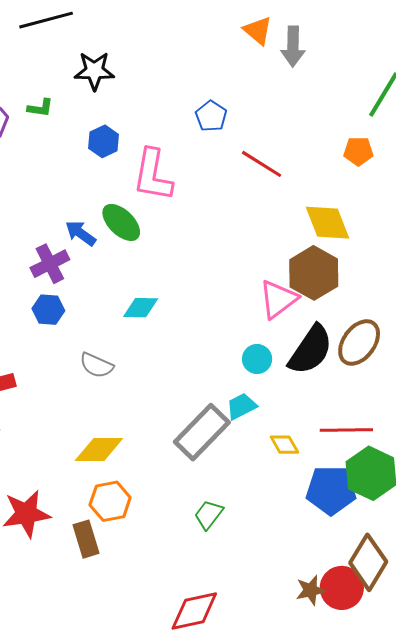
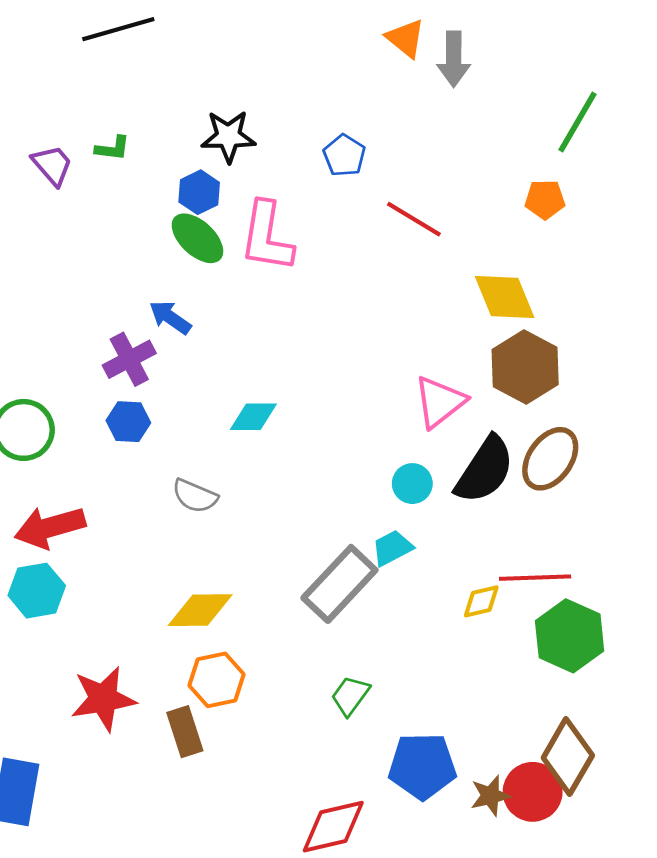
black star: (94, 71) -> (228, 136), moved
green ellipse: (121, 222) -> (197, 238), moved
brown hexagon: (314, 273) -> (525, 367), moved
yellow diamond: (284, 445) -> (481, 601), moved, turned -72
blue pentagon: (331, 490) -> (422, 766), moved

